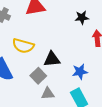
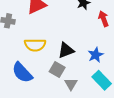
gray triangle: (48, 94) -> (71, 84), turned -40

